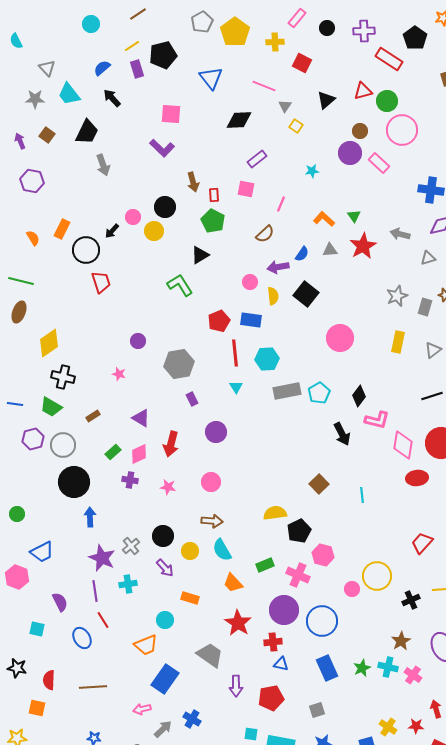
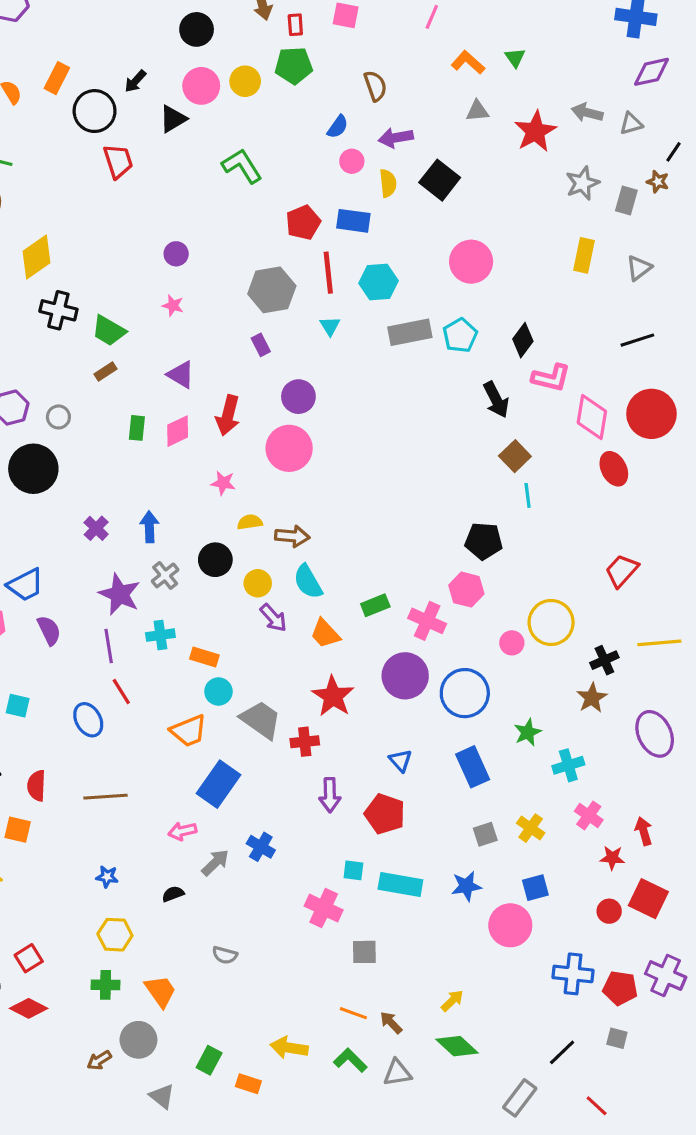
pink line: (281, 204) -> (432, 17), moved
black circle: (165, 207) -> (197, 29), moved
pink circle: (133, 217) -> (201, 86), moved, size x1.5
green pentagon: (213, 221) -> (294, 66), turned -30
yellow circle: (154, 231) -> (245, 81), moved
brown semicircle: (265, 234) -> (375, 86), turned -66
gray arrow: (400, 234) -> (587, 113), moved
red star: (363, 246) -> (535, 131), moved
blue semicircle: (302, 254) -> (338, 127), moved
black triangle: (200, 255) -> (173, 119), moved
pink circle: (340, 338) -> (471, 262), moved
gray hexagon: (179, 364) -> (272, 290), moved
pink star: (119, 374) -> (173, 306), moved
green trapezoid: (51, 407) -> (109, 331), moved
gray circle: (63, 445) -> (58, 417), size x0.6
green rectangle: (113, 452) -> (137, 428), turned -42
red ellipse: (417, 478) -> (614, 469), turned 70
purple cross: (130, 480) -> (96, 528), moved, turned 35
black circle: (74, 482) -> (33, 469), moved
pink circle: (211, 482) -> (289, 448), moved, size x1.5
brown square: (319, 484) -> (515, 456), moved
yellow semicircle: (275, 513) -> (250, 522), moved, size x0.7
blue arrow: (90, 517) -> (149, 527), moved
black pentagon: (299, 531) -> (484, 541), moved, turned 30
purple arrow: (165, 568) -> (273, 618), moved
orange rectangle: (190, 598) -> (204, 657), moved
purple semicircle: (60, 602) -> (49, 630), moved
brown star: (401, 641) -> (592, 698), moved
red cross: (273, 642) -> (305, 742), moved
gray trapezoid: (210, 655) -> (261, 720), moved
blue triangle: (281, 664) -> (400, 761), turned 35
cyan cross: (388, 667) -> (568, 765), turned -30
green star: (362, 668) -> (528, 732), moved
pink cross: (413, 675) -> (589, 815), moved
red pentagon: (271, 698) -> (385, 814), turned 30
gray square: (317, 710) -> (485, 834), moved
yellow cross: (388, 727) -> (531, 828), moved

